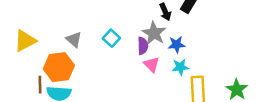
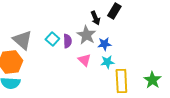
gray triangle: (74, 39) -> (22, 40), size x1.5
purple semicircle: (143, 46) -> (67, 41), moved

